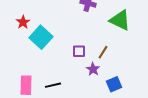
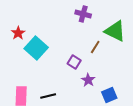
purple square: (79, 51) -> (74, 62), turned 32
brown line: (103, 52) -> (95, 47), moved

